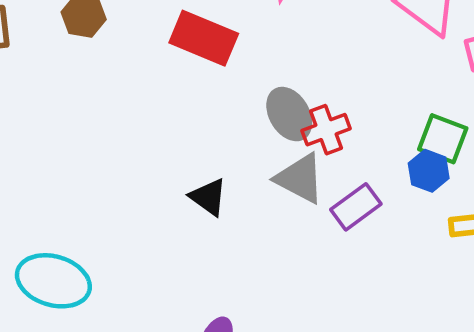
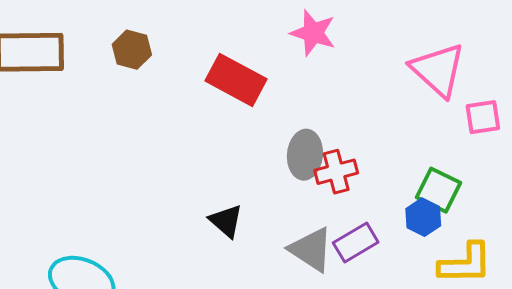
gray ellipse: (289, 114) -> (305, 155), turned 30
gray triangle: (300, 178) -> (311, 249), moved

